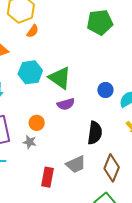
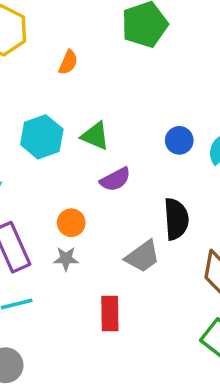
orange semicircle: (33, 31) -> (68, 62), moved
green triangle: (60, 78) -> (95, 136), size x0.7
gray trapezoid: (76, 164) -> (143, 256), moved

